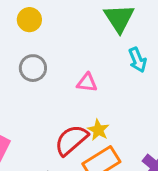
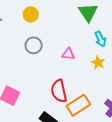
yellow star: (98, 130) -> (98, 63), moved
red semicircle: (71, 140) -> (59, 91), turned -60

